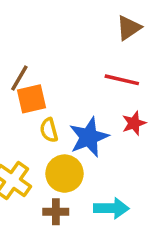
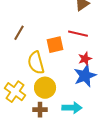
orange square: (32, 99) -> (55, 45), moved
yellow semicircle: (49, 130) -> (36, 63), size x1.6
blue star: (89, 137) -> (85, 76), moved

